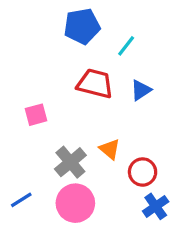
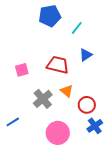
red trapezoid: (95, 84) -> (58, 65), moved
pink circle: (75, 203) -> (58, 133), moved

